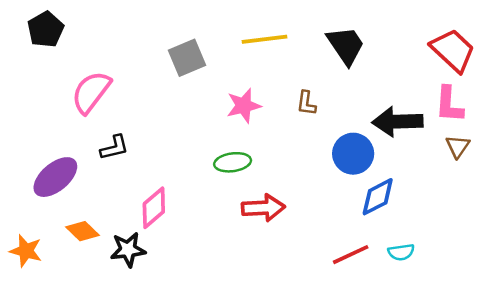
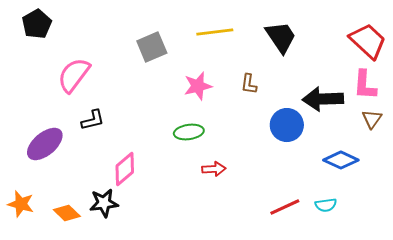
blue diamond: (378, 197) -> (341, 160), moved, turned 52
red arrow: (263, 208) -> (214, 169), size x0.7
orange diamond: (82, 231) -> (67, 213), moved

